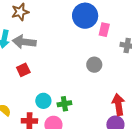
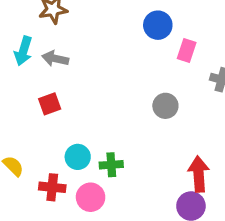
blue circle: (85, 16) -> (158, 25), size x0.7
gray arrow: (24, 42) -> (55, 59), size x0.7

